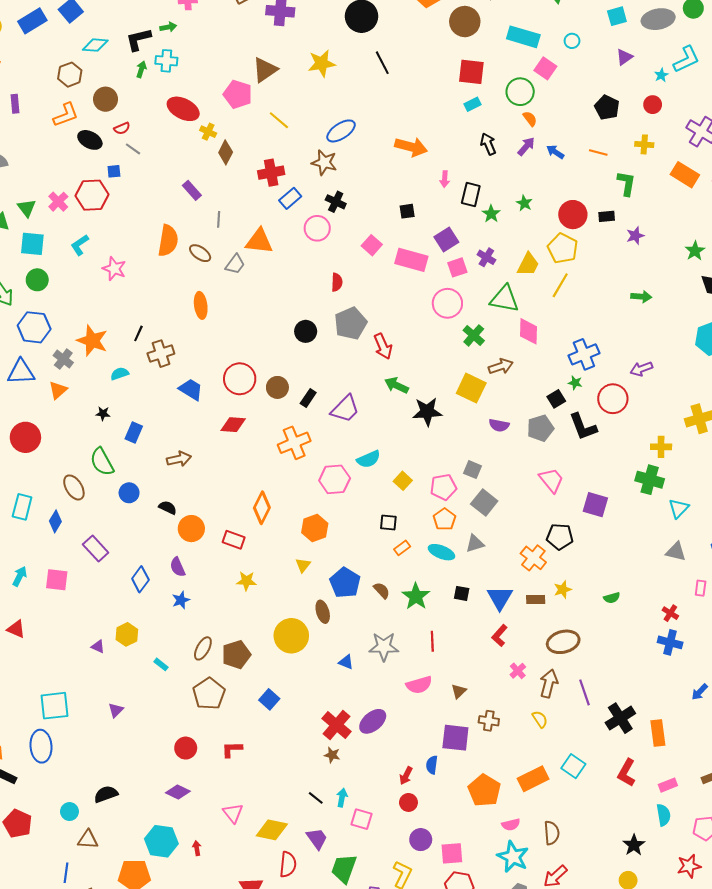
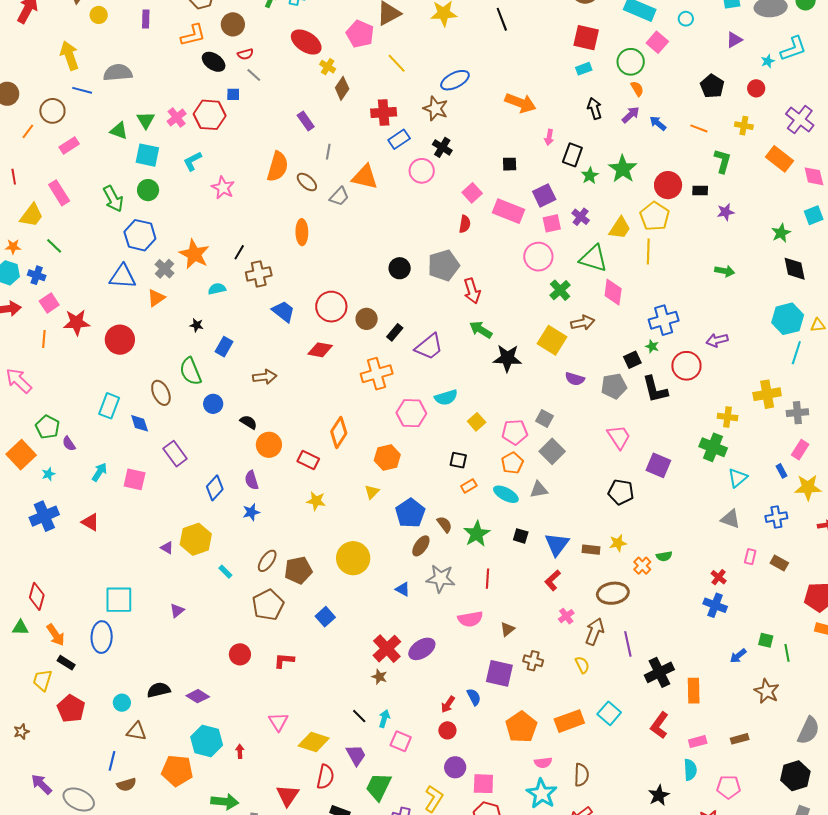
green star: (524, 203) -> (623, 169), size x1.8
red semicircle: (337, 282) -> (465, 224), moved
yellow line: (560, 285) -> (648, 251), turned -35
blue diamond: (55, 521) -> (140, 423), turned -55
orange cross: (533, 558) -> (642, 566), moved, size x0.7
brown ellipse: (323, 612) -> (421, 546), moved, turned 45
yellow hexagon: (127, 634) -> (196, 539), size x1.4
blue semicircle: (432, 765) -> (474, 697), turned 138
purple diamond: (178, 792) -> (198, 696), moved

